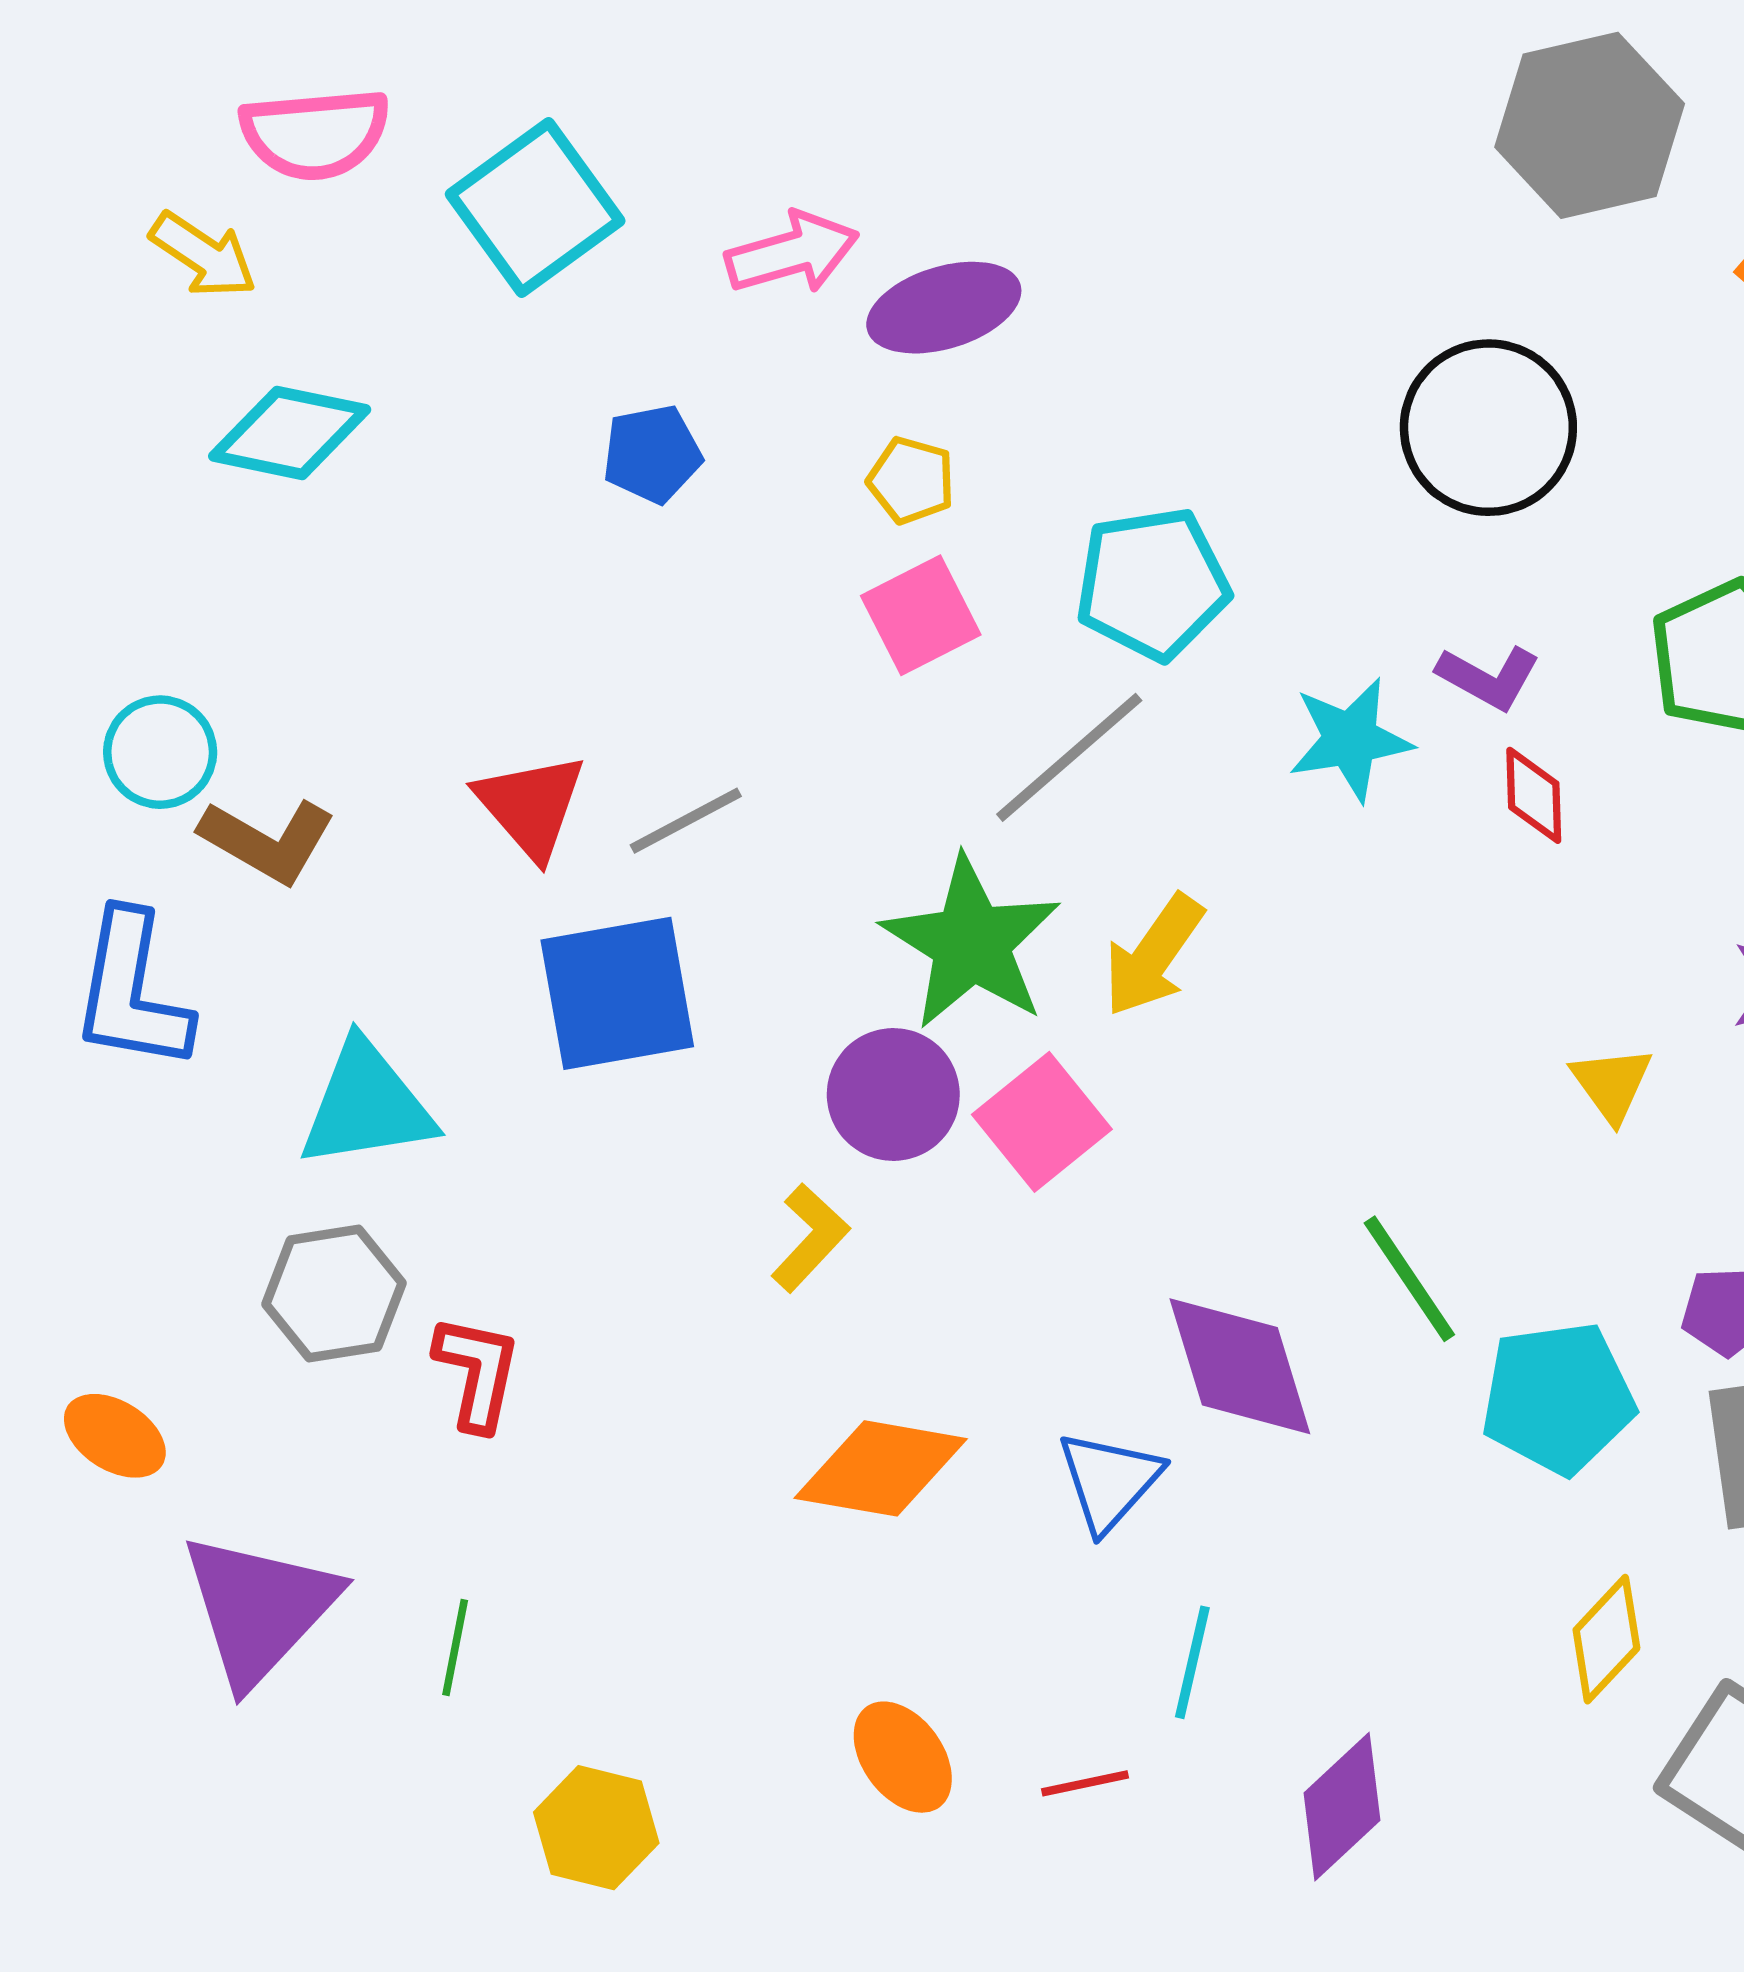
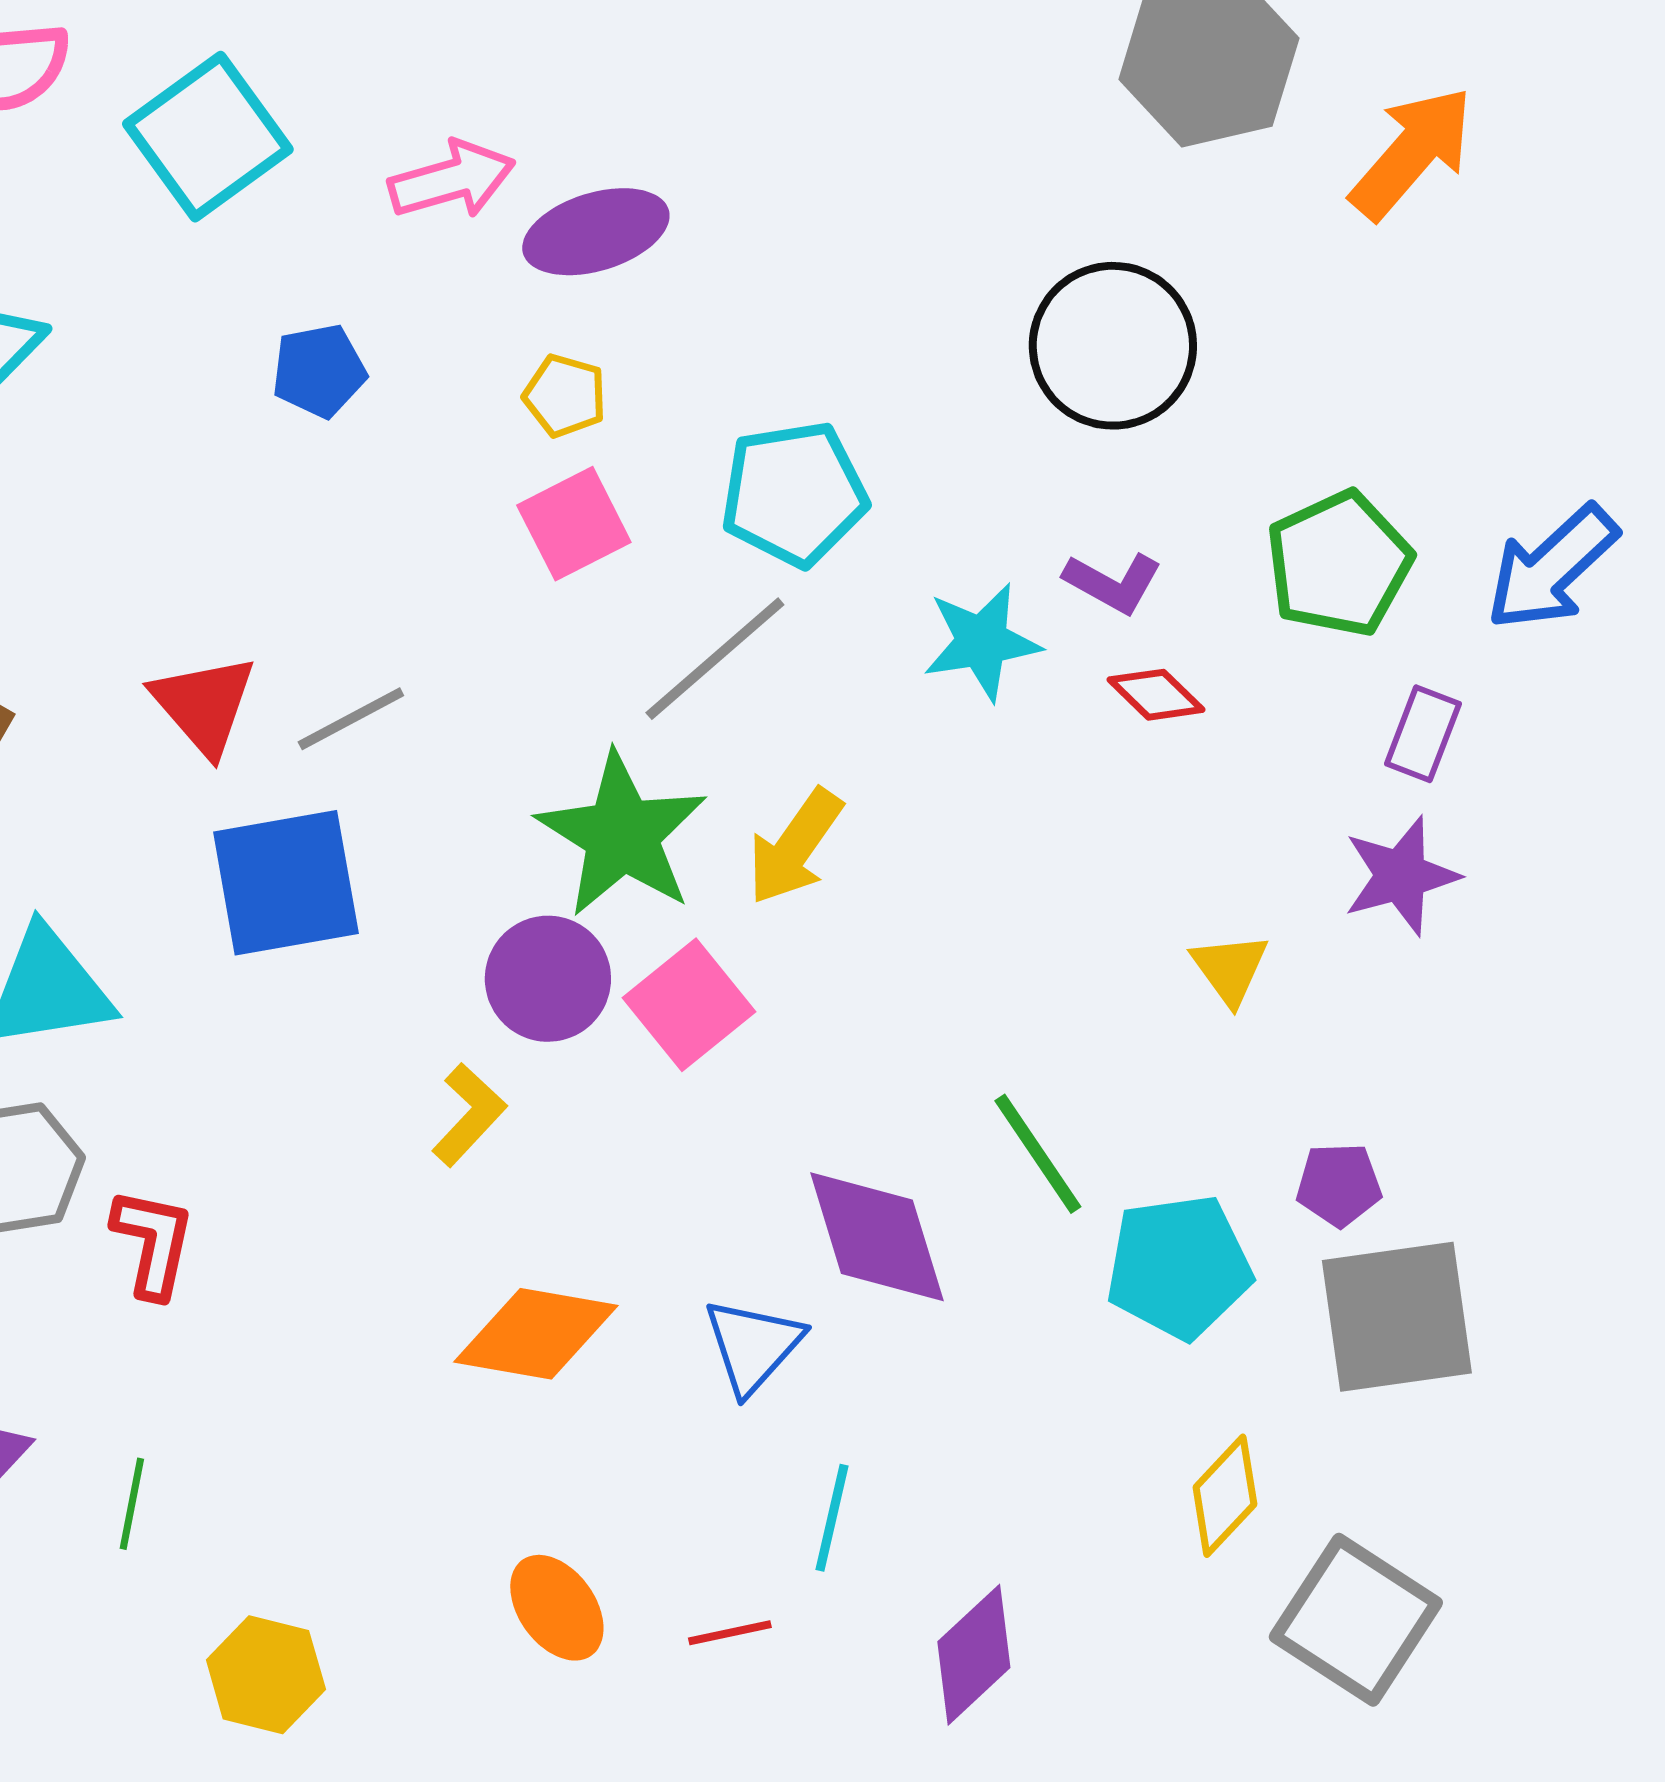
red diamond: (1534, 795) -> (1156, 695), turned -44

